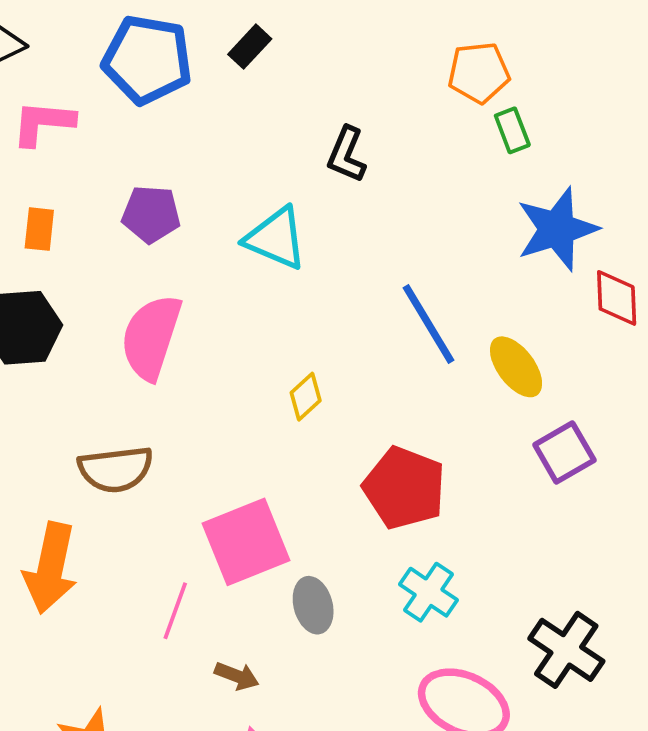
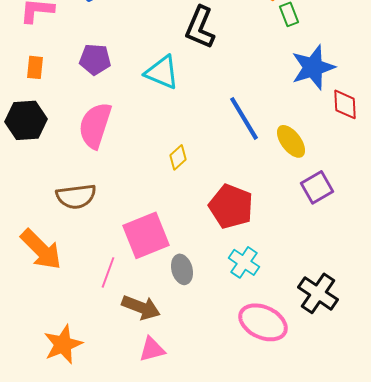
black L-shape: (347, 155) -> (200, 27), size x1.4
orange arrow: (50, 568) -> (41, 249), turned -57
brown arrow: (237, 676) -> (141, 307), size x1.6

